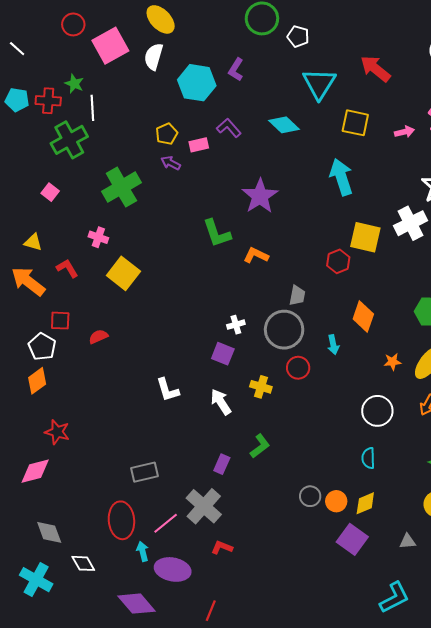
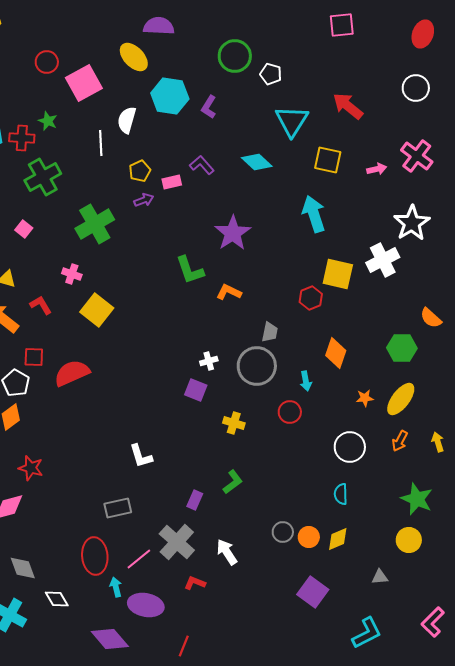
white semicircle: (154, 57) -> (127, 120), moved
cyan hexagon: (197, 83) -> (170, 96), moved
white line: (92, 108) -> (101, 143), moved
purple arrow: (171, 163) -> (144, 200), turned 132
red semicircle: (98, 337) -> (72, 373), size x1.8
red circle: (298, 368) -> (290, 412), moved
white L-shape: (168, 390) -> (141, 456), moved
white arrow: (221, 402) -> (227, 552), moved
purple square: (352, 539) -> (313, 592), moved

